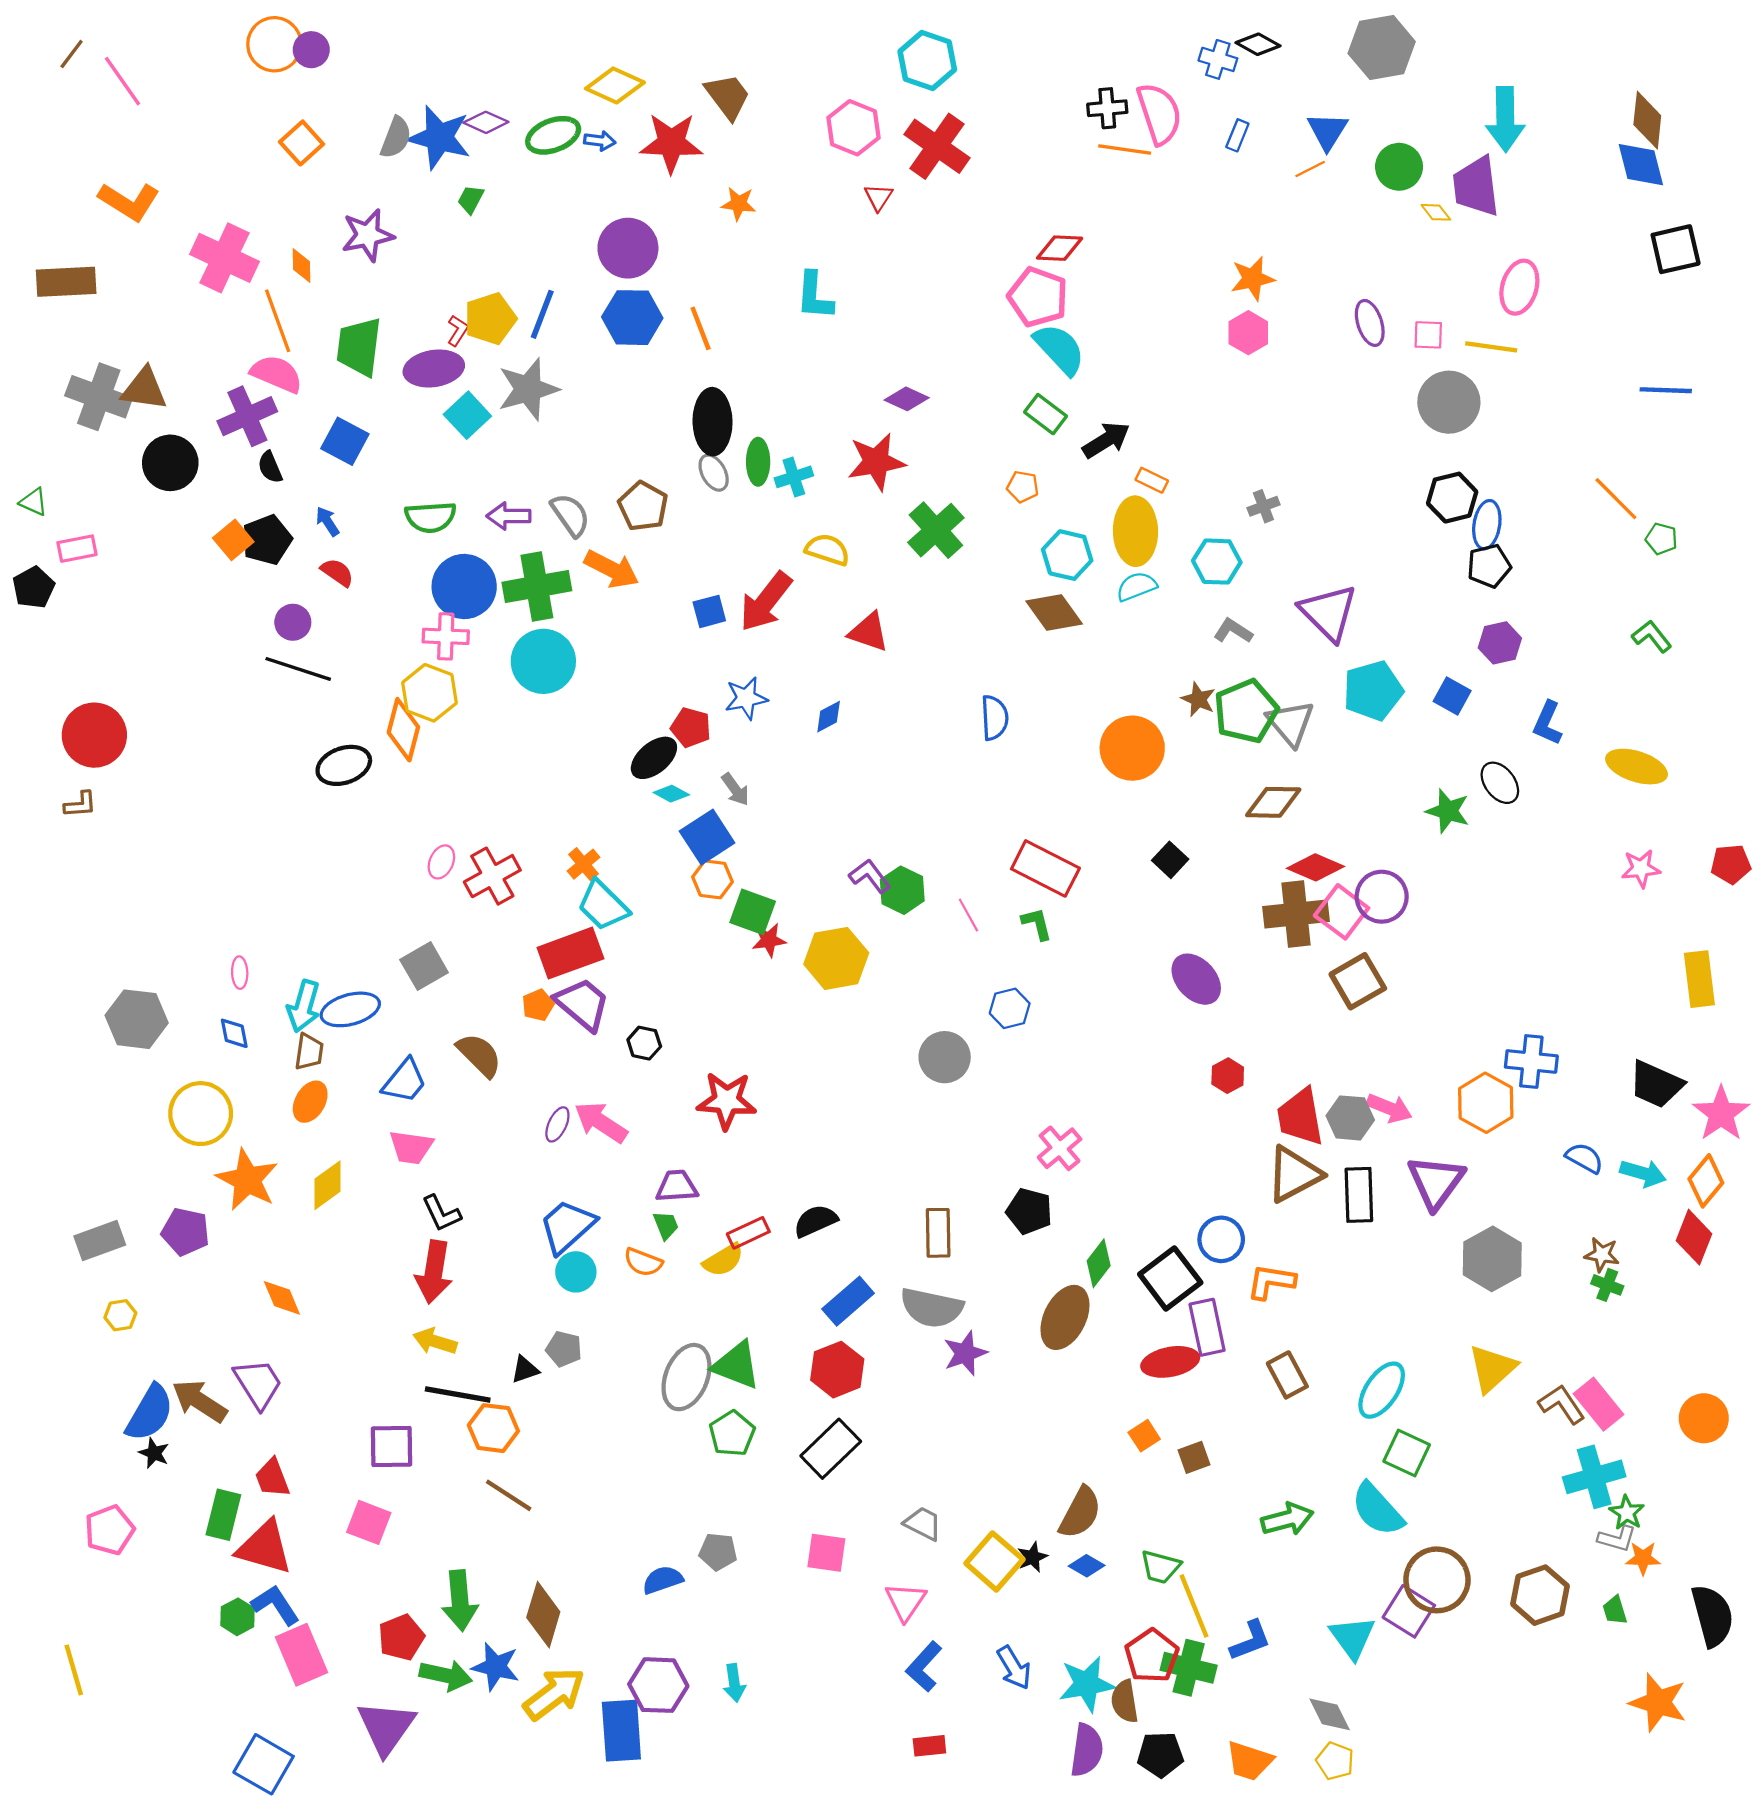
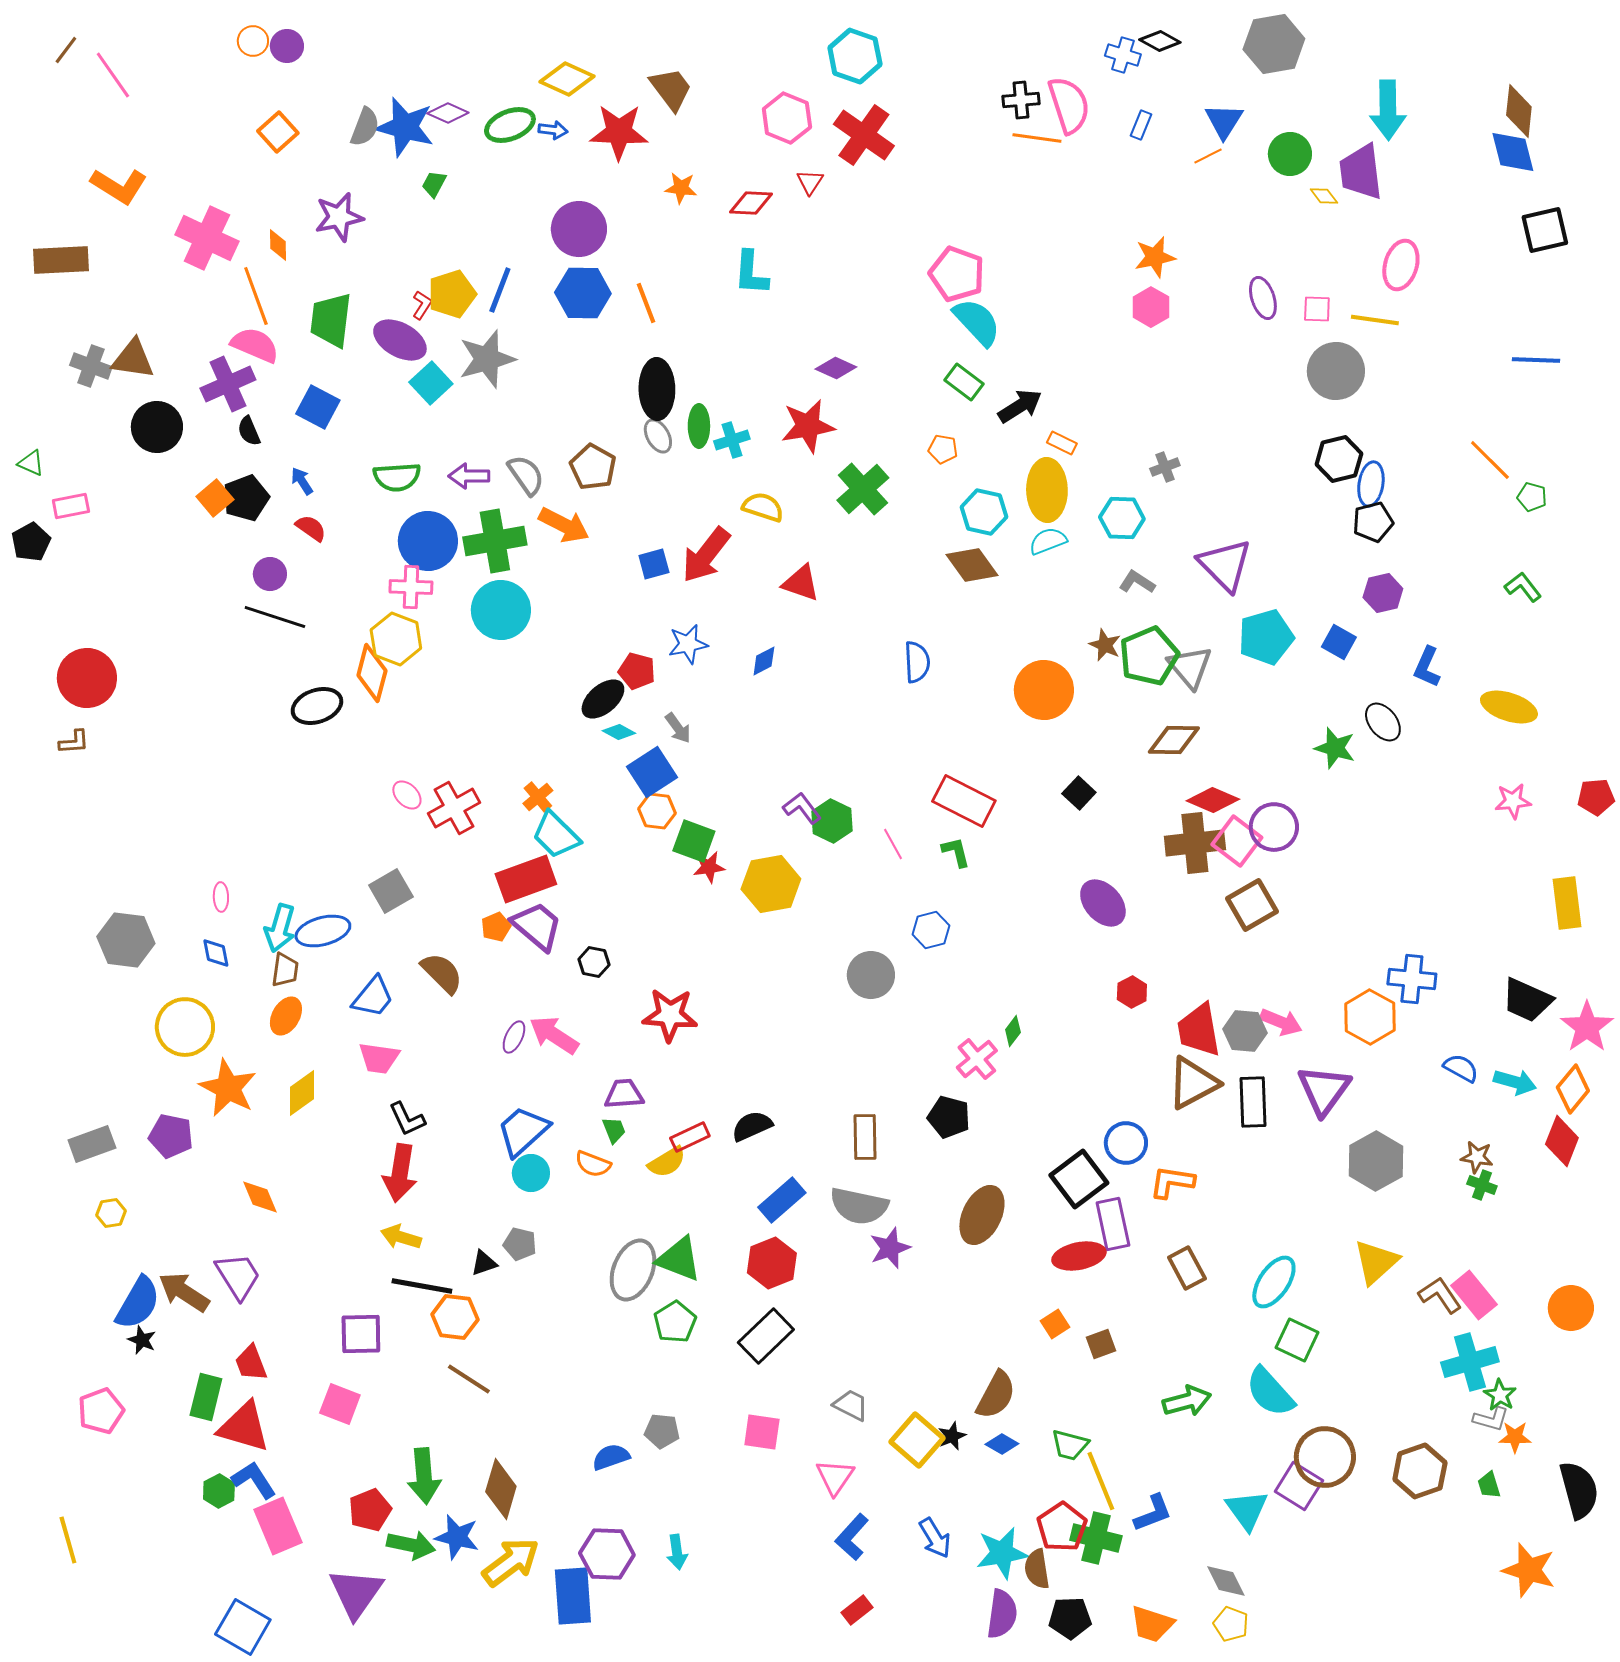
orange circle: (274, 44) -> (253, 41), size x0.6
red diamond: (1060, 248) -> (751, 203), moved
purple ellipse: (434, 369) -> (400, 340), turned 38
gray cross: (99, 397) -> (91, 366), size x0.7
pink ellipse: (441, 862) -> (407, 795), turned -68
green diamond: (1099, 1263) -> (1013, 1031), moved, size x0.7
red rectangle: (929, 1746) -> (857, 1610), turned -32

